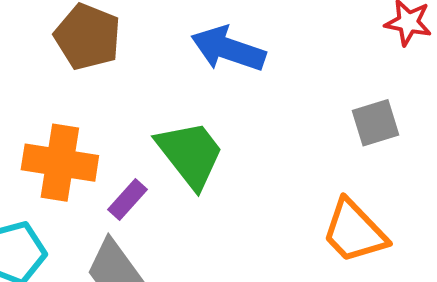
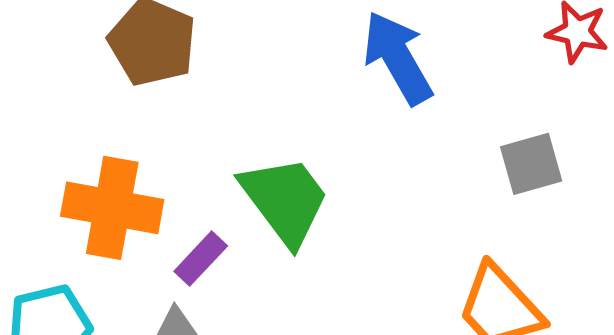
blue arrow: (228, 49) -> (398, 58), moved, turned 40

